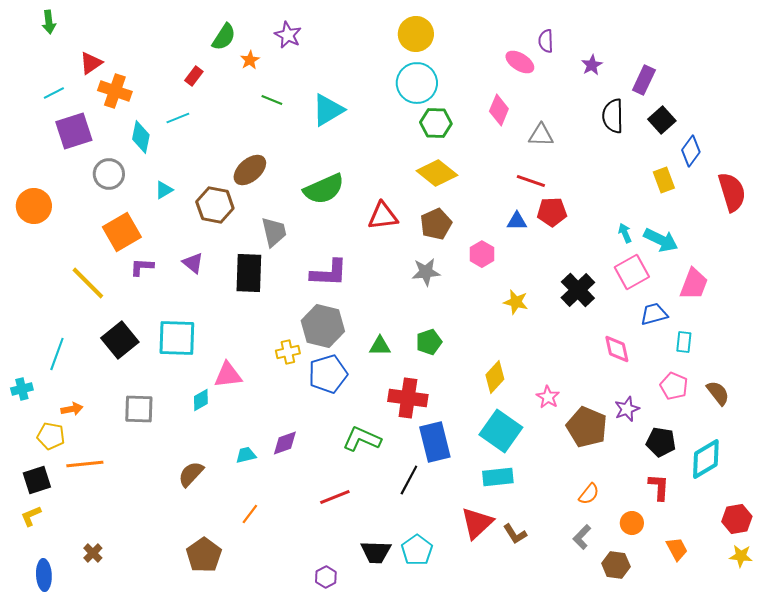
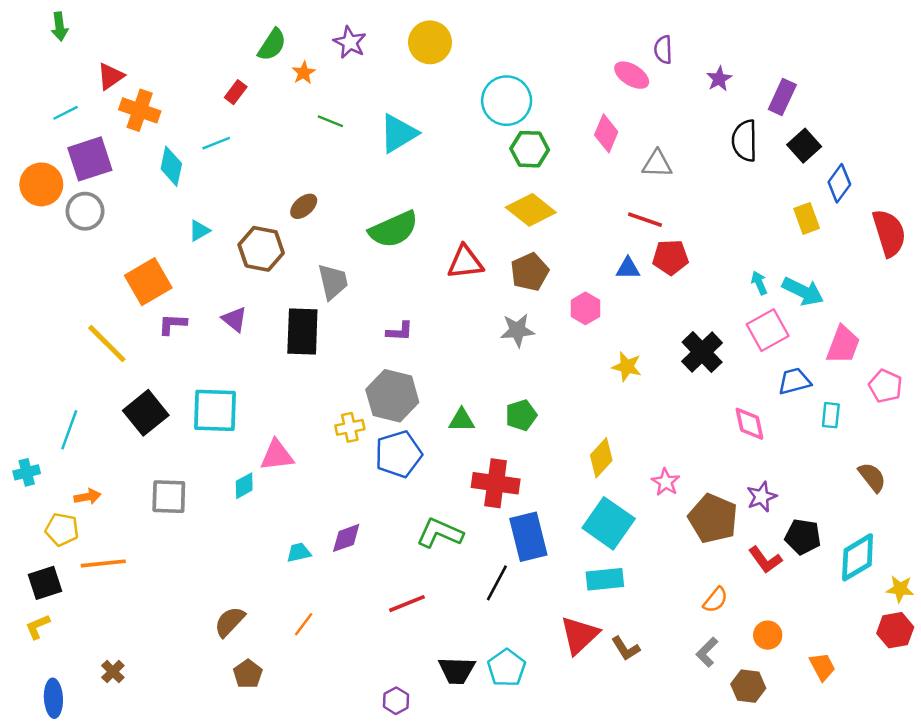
yellow circle: (416, 34) -> (430, 42), moved
brown ellipse: (250, 170) -> (304, 206), size x0.7
gray circle: (109, 174) -> (85, 211), moved
orange circle: (34, 206) -> (41, 184), moved
purple L-shape: (329, 273) -> (400, 331), size x0.6
pink pentagon: (674, 386) -> (886, 386), moved
brown semicircle: (191, 474) -> (230, 622), moved
red L-shape: (659, 487) -> (765, 560), moved, turned 140
brown pentagon: (204, 555) -> (248, 674), size x0.7
yellow star: (741, 556) -> (900, 589), moved

